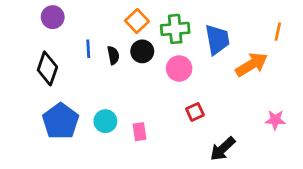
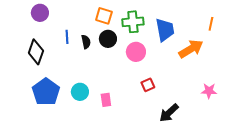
orange square: (137, 21) -> (104, 16), turned -30

